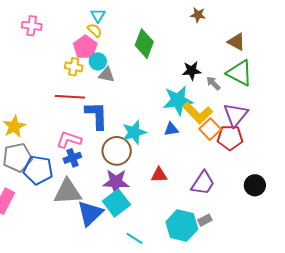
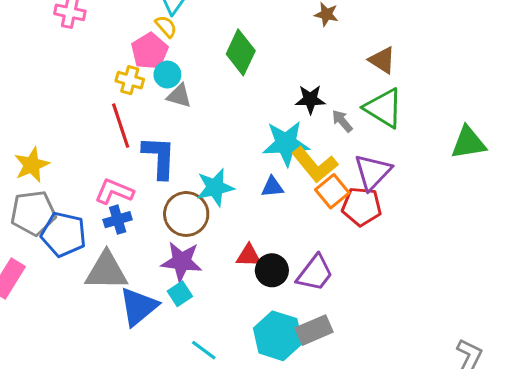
red line: (70, 97) -> (121, 126), turned 64
black circle: (255, 185) -> (272, 270), moved
cyan square: (116, 203) -> (180, 294), size x0.6
gray rectangle: (205, 220) -> (314, 330), size x1.6

